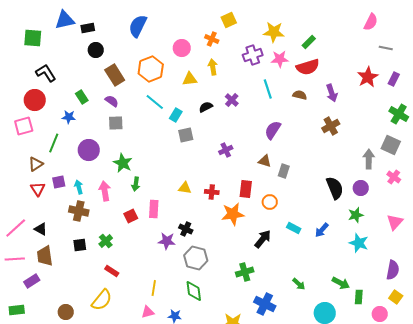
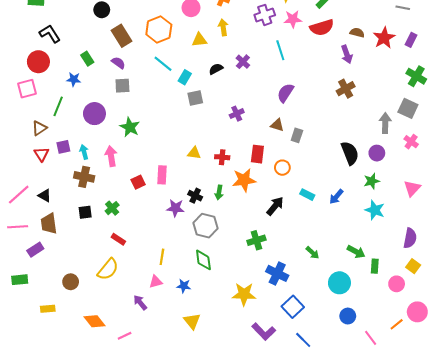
brown semicircle: (300, 95) -> (357, 33), moved
green arrow: (136, 184) -> (219, 192), moved

